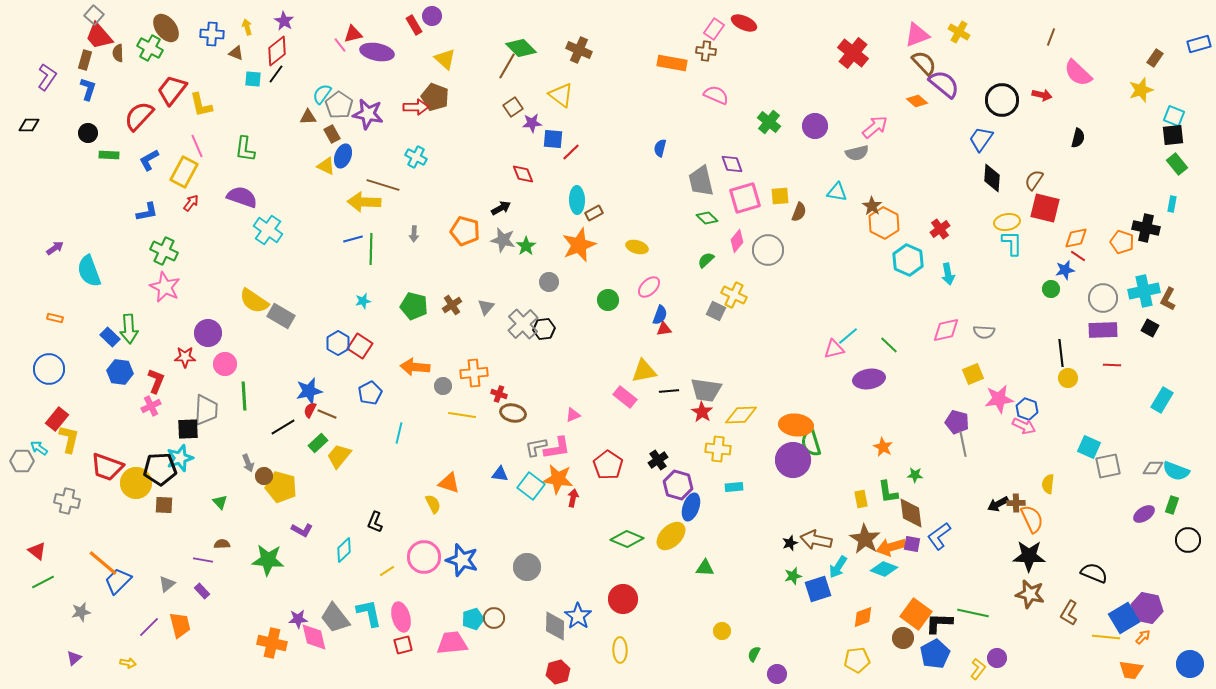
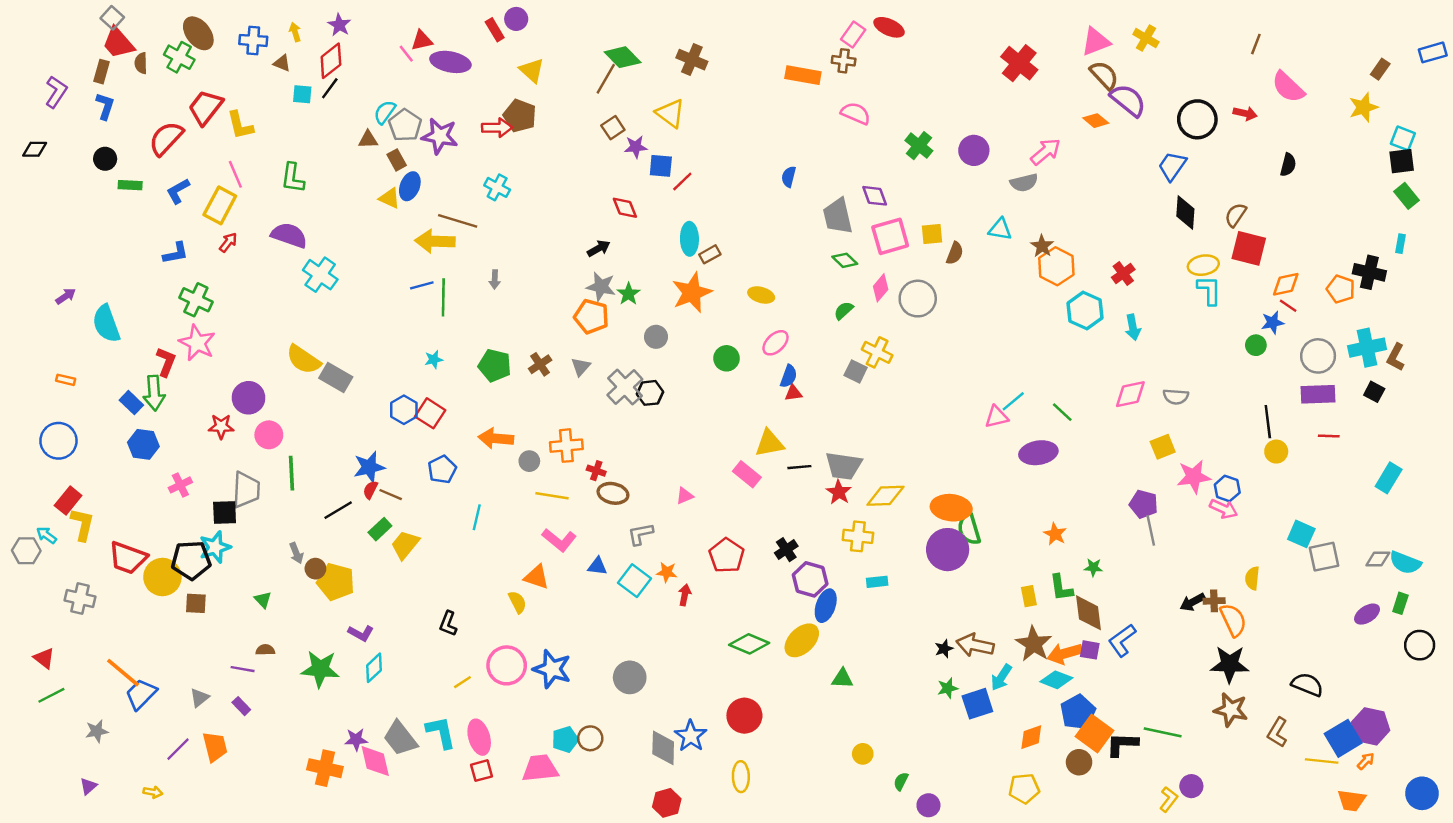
orange pentagon: (465, 231) -> (591, 316), moved
red L-shape: (156, 381) -> (166, 362), moved
pink L-shape: (557, 448) -> (559, 540), moved, turned 48
orange star: (558, 479) -> (667, 572), size x0.6
cyan diamond: (344, 550) -> (374, 668), moved
blue pentagon: (935, 654) -> (1078, 712), moved

